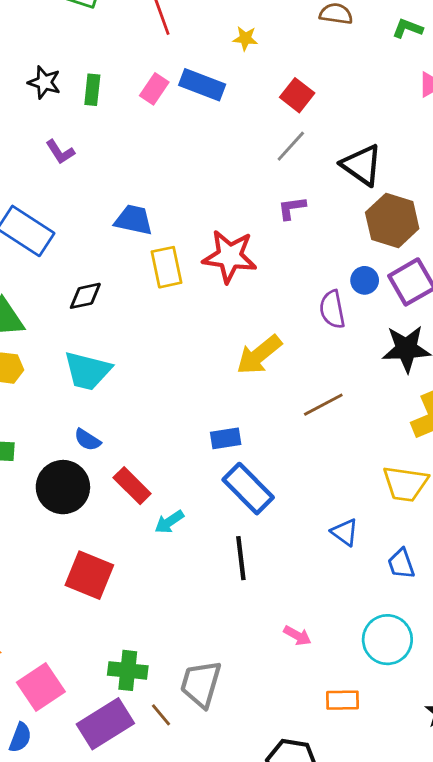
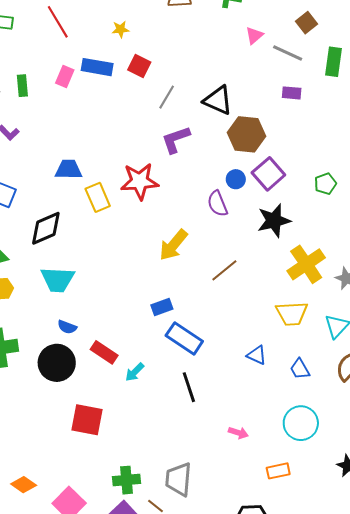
red square: (297, 95) -> (139, 66), moved
purple L-shape: (292, 208) -> (176, 140), size x1.5
black diamond: (85, 296) -> (46, 228), size x1.5

